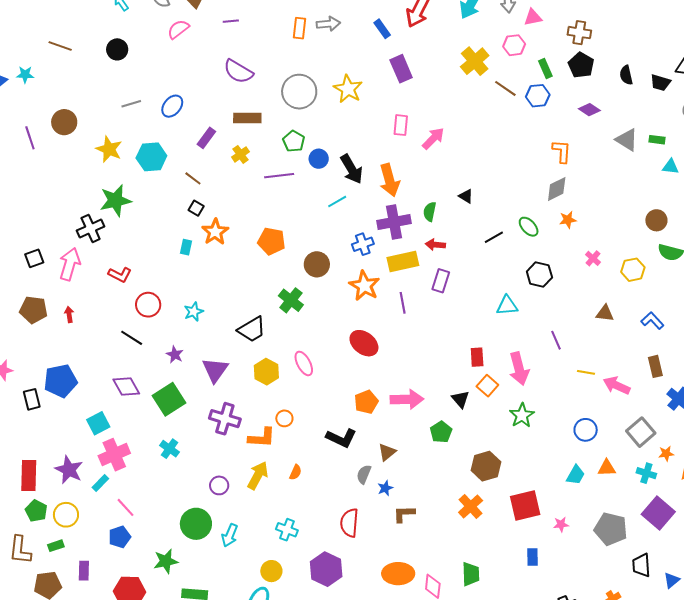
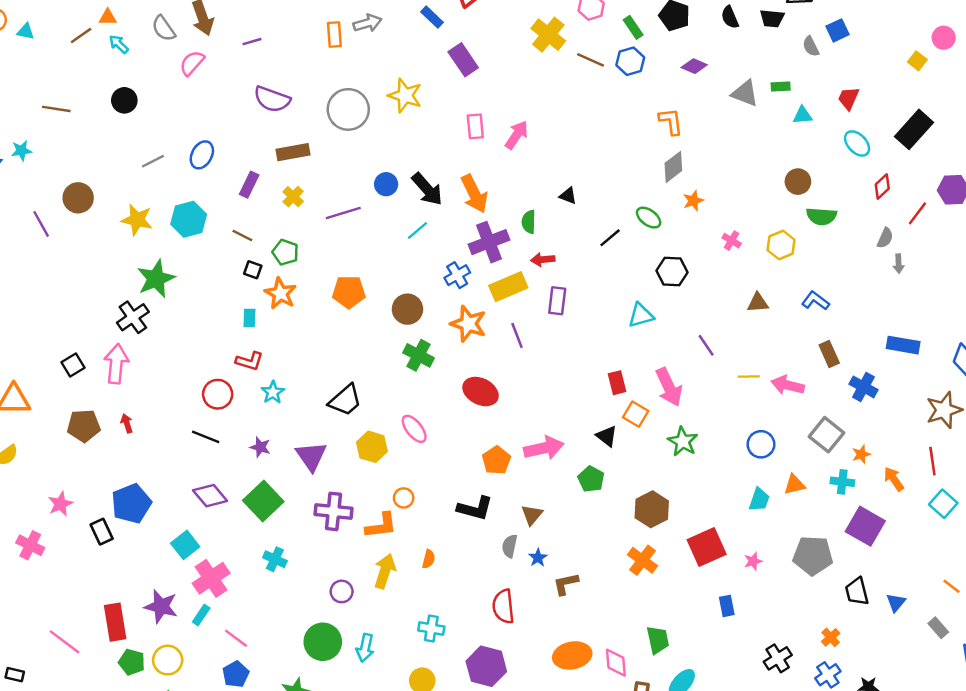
green pentagon: (294, 141) -> (285, 252), moved
red L-shape: (120, 275) -> (249, 361), moved
green cross: (291, 300) -> (418, 355), moved

